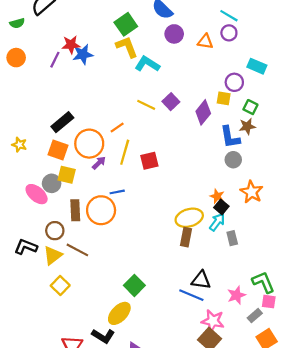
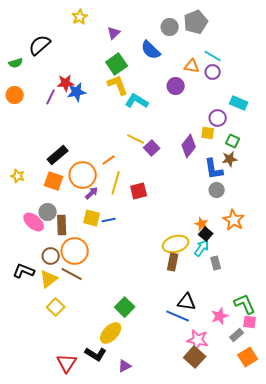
purple circle: (174, 34) -> (176, 86), moved
orange triangle: (205, 41) -> (192, 66), moved
purple square: (171, 102) -> (152, 148), moved
yellow square: (67, 175) -> (92, 218), moved
brown rectangle: (75, 210) -> (62, 225), moved
orange circle: (101, 210) -> (75, 251), moved

